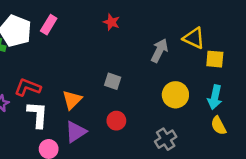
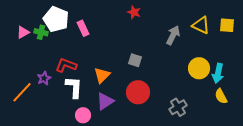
pink rectangle: (49, 25) -> (83, 28), moved, turned -56
yellow square: (215, 59) -> (227, 25), moved
yellow circle: (175, 95) -> (199, 68), moved
red circle: (116, 121) -> (138, 92), size x1.5

